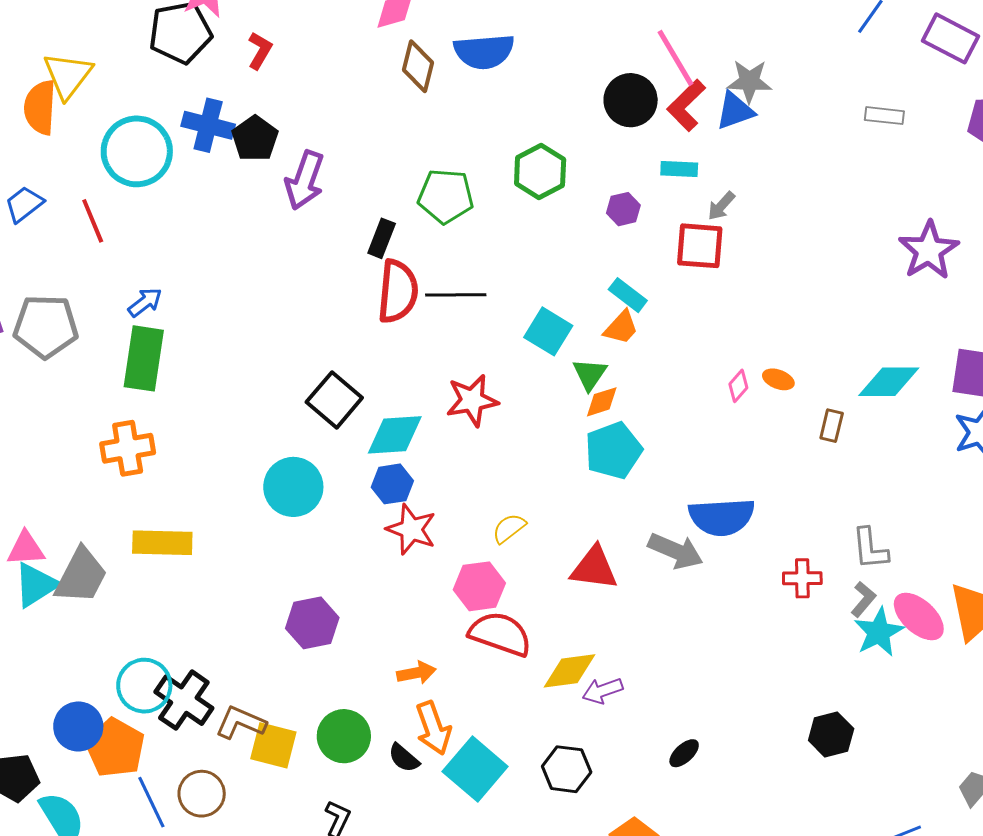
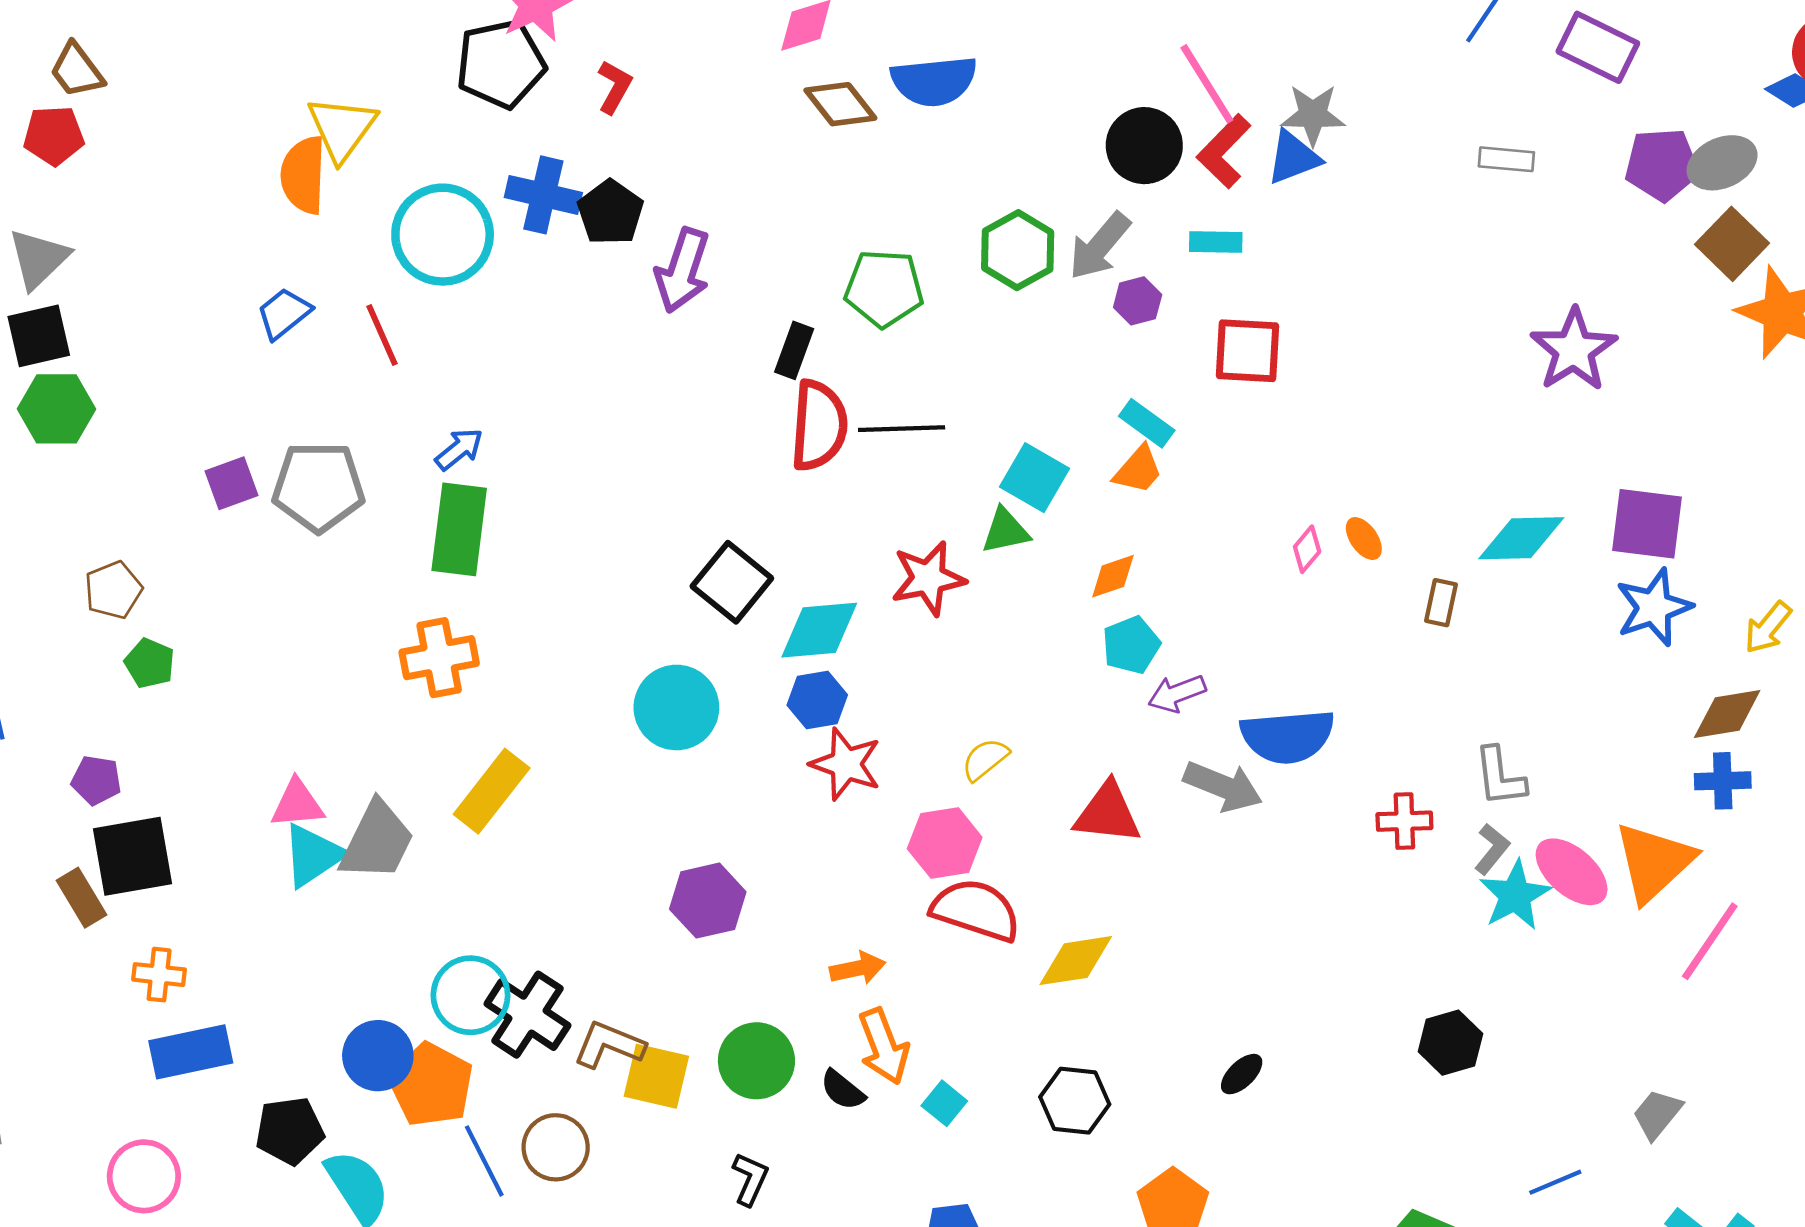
brown diamond: (418, 66) -> (840, 104), turned -51
gray arrow: (721, 206) -> (1100, 246), moved, size x1.6
green triangle: (590, 374) -> (1005, 531), moved, turned 45
orange ellipse: (778, 379) -> (1364, 539), turned 36
cyan pentagon: (613, 450) -> (1131, 645), size x0.7
yellow rectangle: (162, 543) -> (492, 791), turned -52
purple arrow: (603, 691) -> (1177, 694), moved
cyan square: (475, 769) -> (944, 1103), size x0.5

